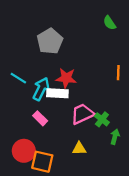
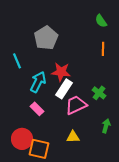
orange line: (118, 73) -> (103, 49), moved
cyan line: (18, 78) -> (17, 61), moved, turned 35
white rectangle: (57, 93) -> (64, 89), moved, turned -60
green cross: (102, 119) -> (99, 93), moved

